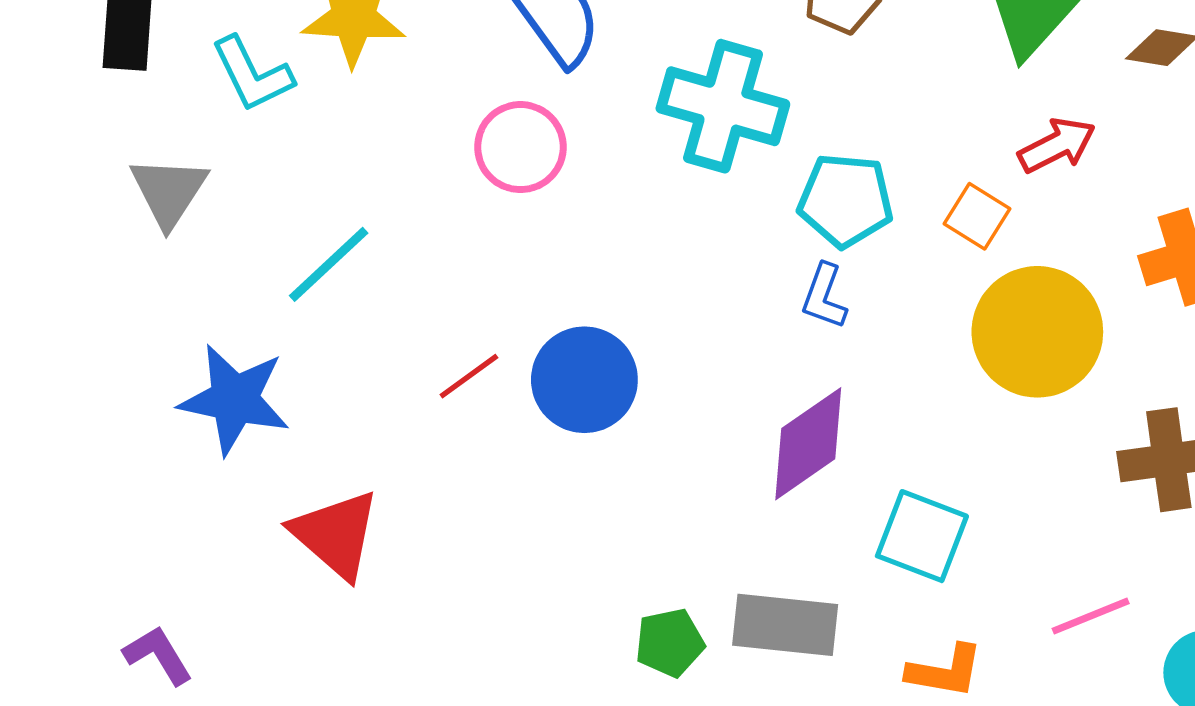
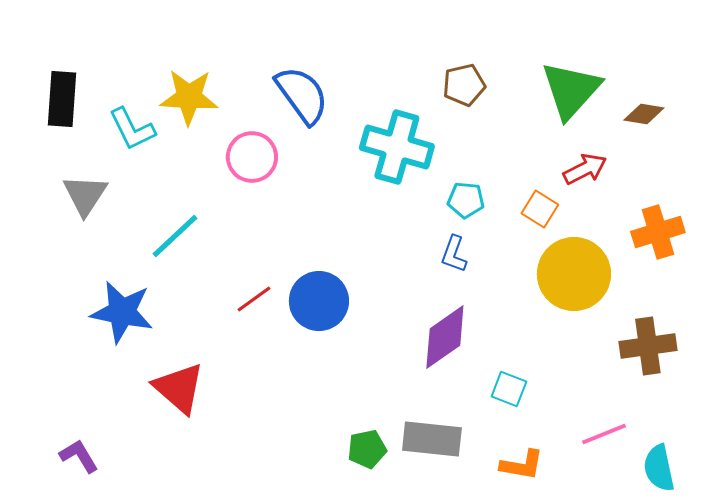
pink circle: (520, 147) -> (252, 157), moved
cyan pentagon: (846, 200) -> (466, 200), size x0.7
cyan square: (922, 536) -> (509, 389), size x0.7

